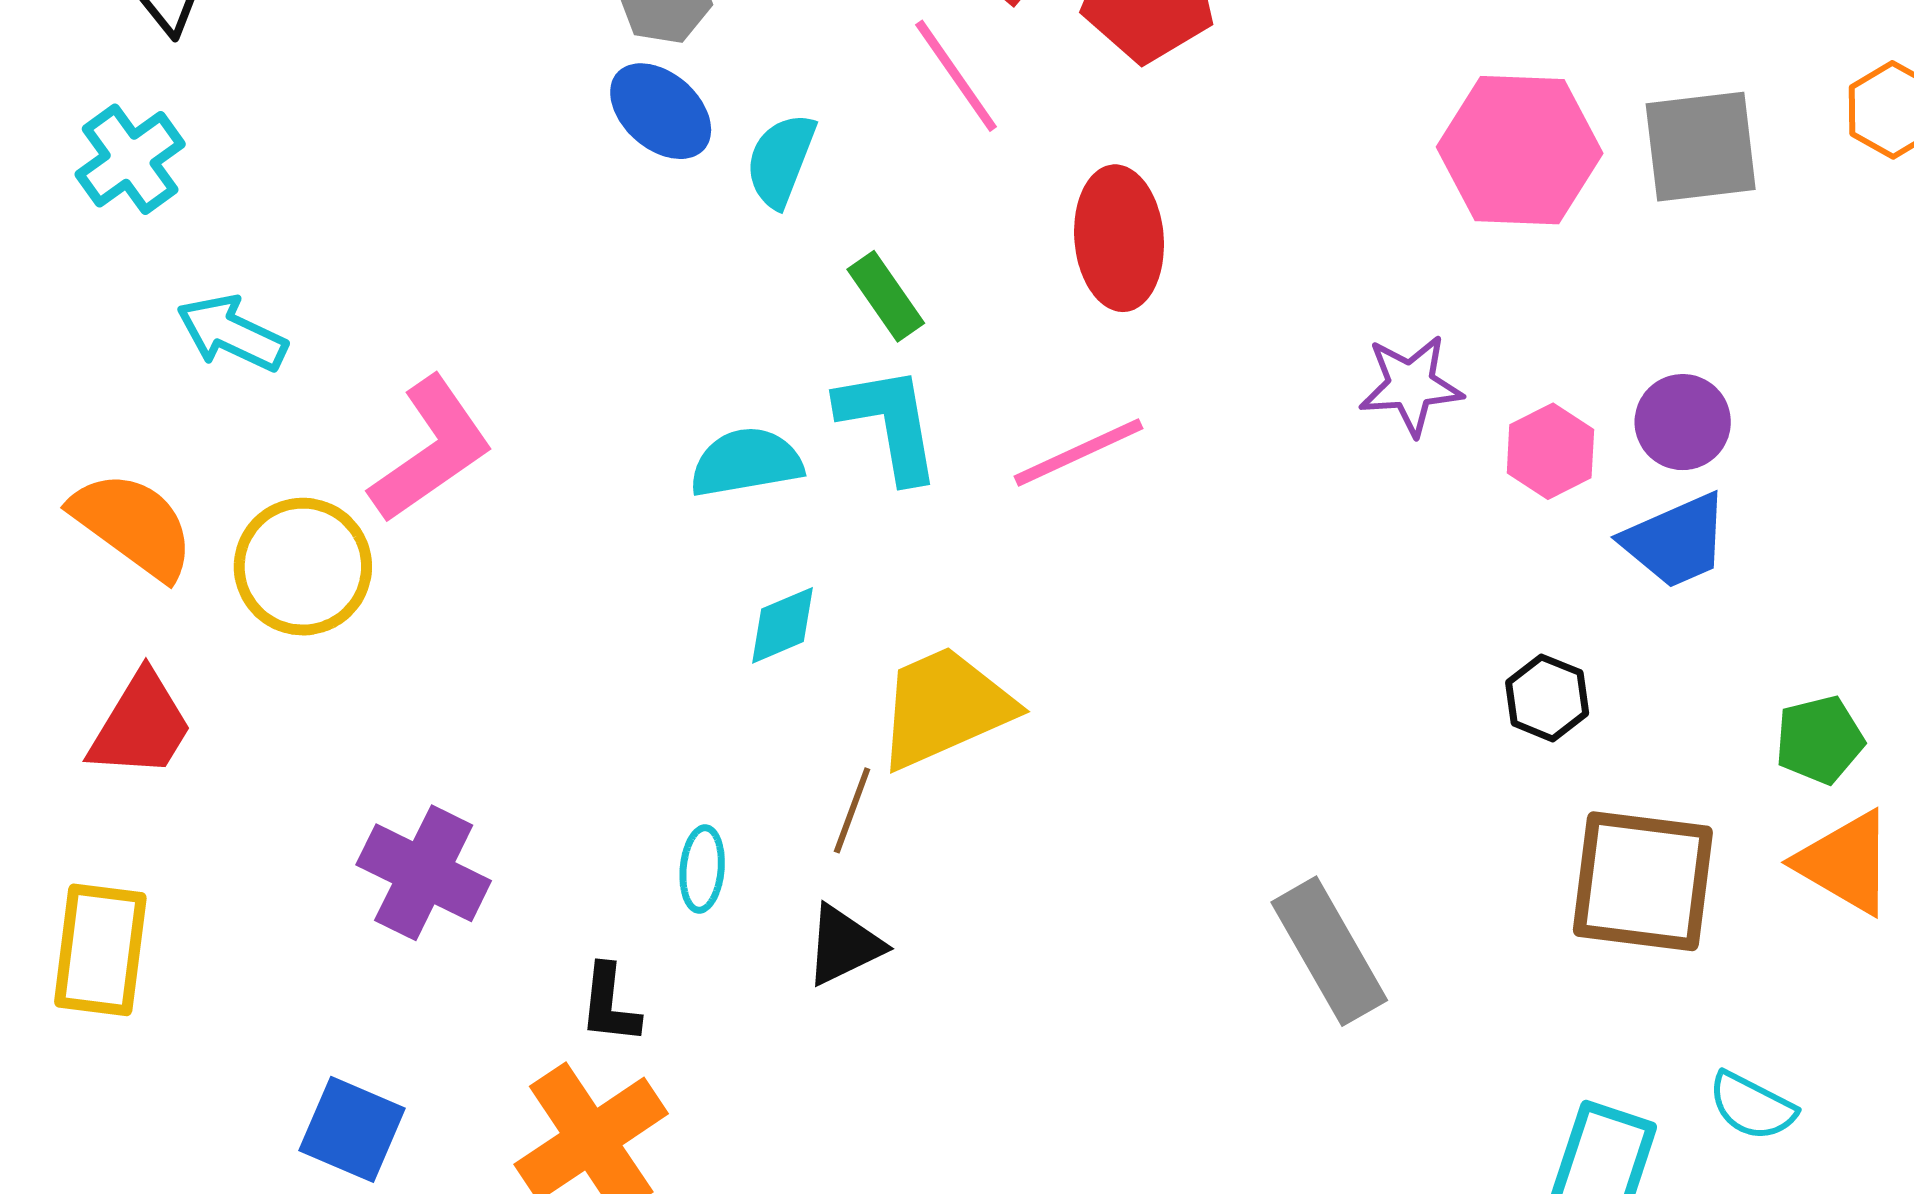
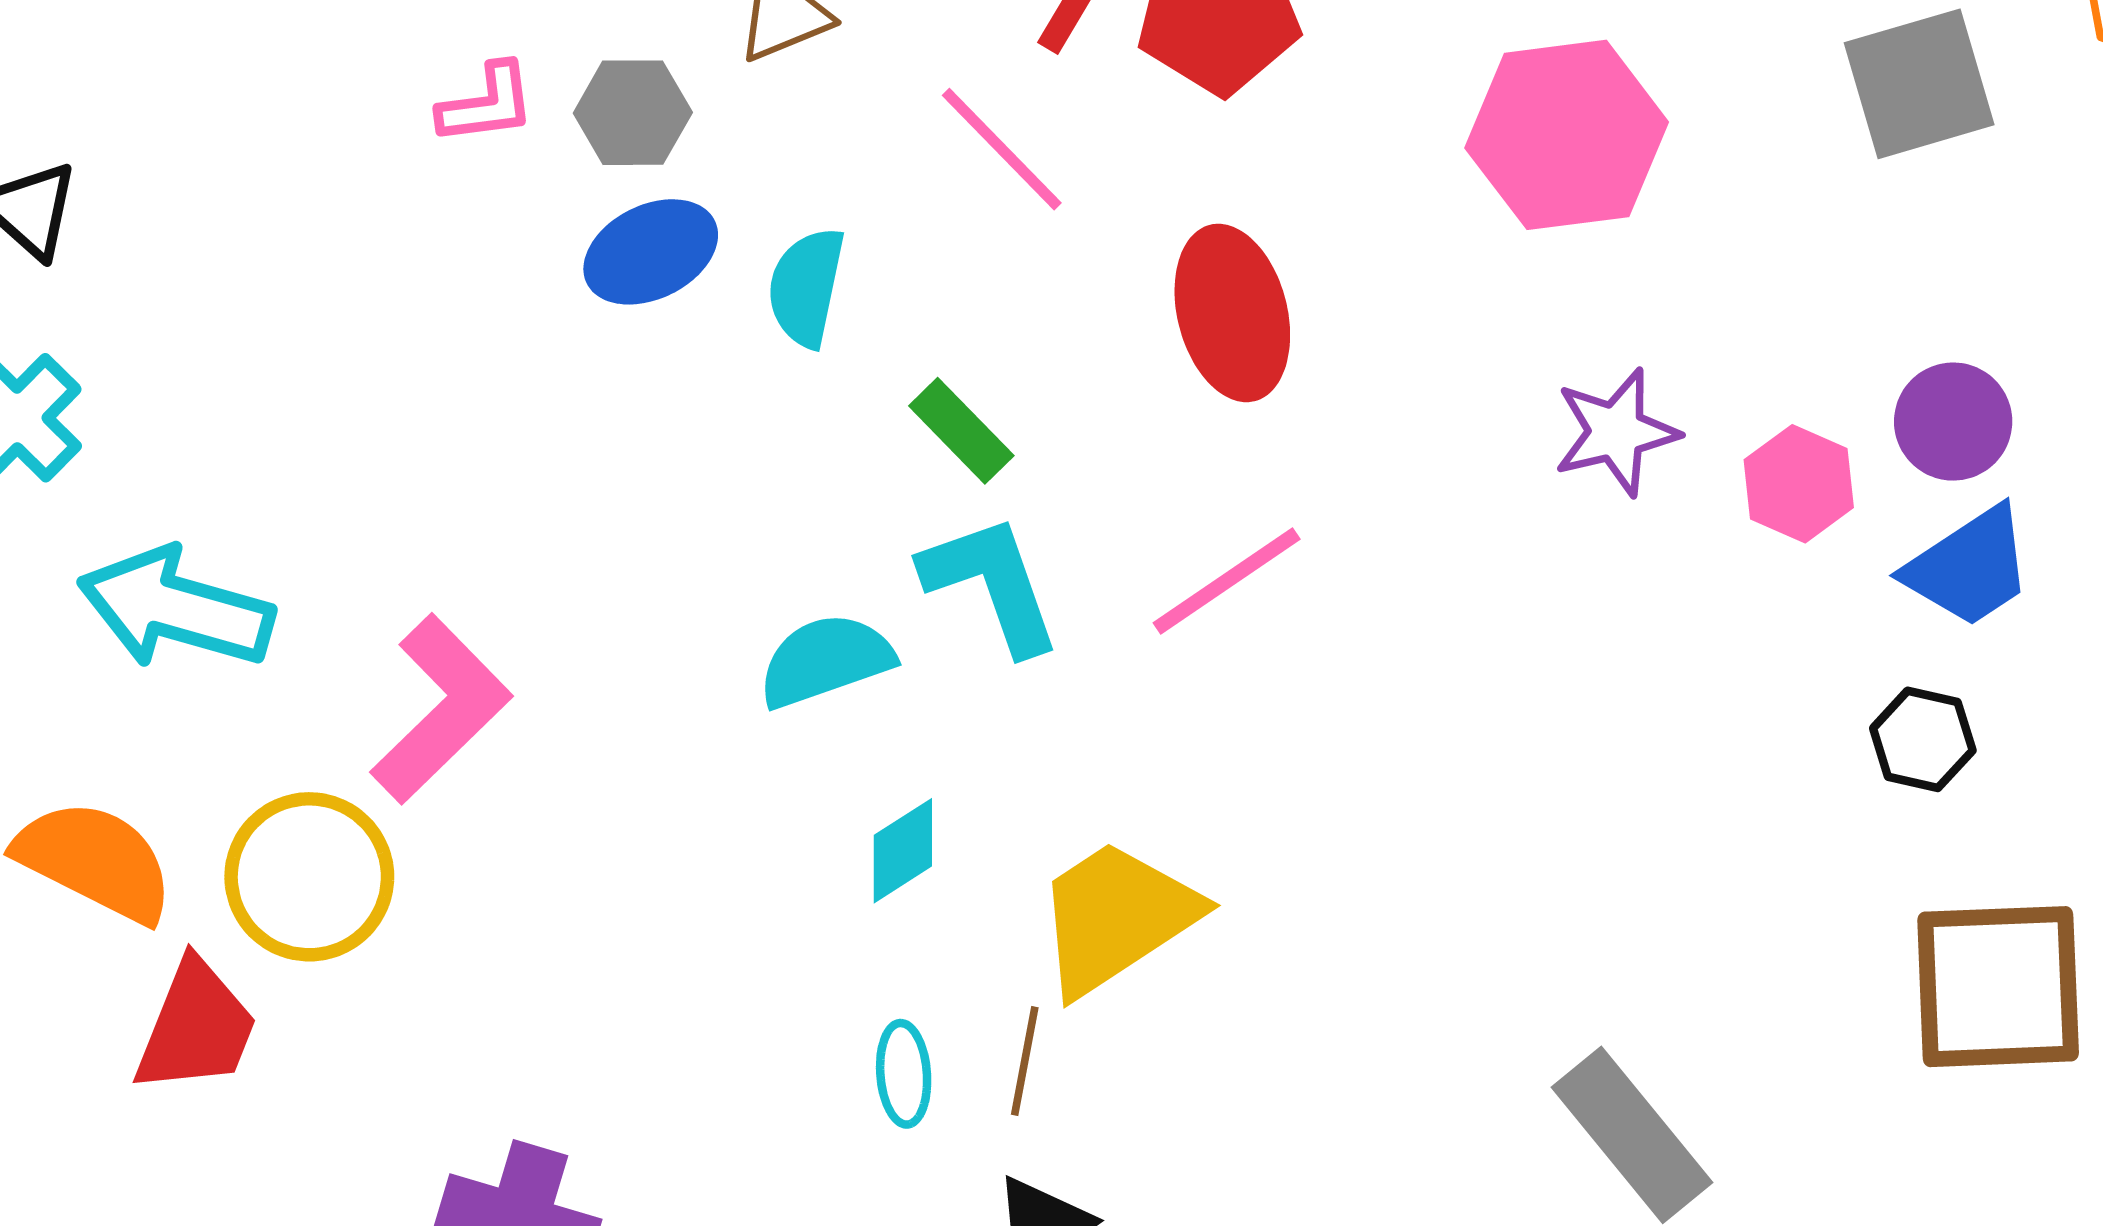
blue ellipse: (661, 111) -> (651, 252), turned -58
pink hexagon: (1520, 150) -> (1567, 135), moved
cyan arrow: (232, 333) -> (176, 608), size x1.4
black hexagon: (1547, 698) -> (1923, 739), moved
red trapezoid: (141, 726) -> (196, 1027), moved
cyan ellipse: (702, 869) -> (904, 1074), moved

